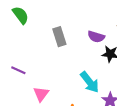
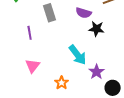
purple line: (18, 70) -> (30, 33), moved, turned 56

